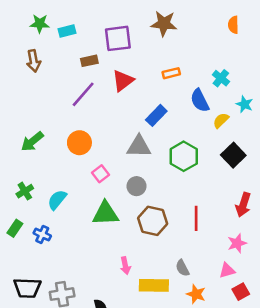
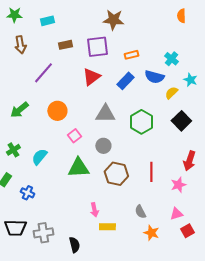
green star: (40, 24) -> (14, 15), moved
brown star: (164, 24) -> (113, 20), moved
purple square: (118, 38) -> (97, 47), moved
red triangle: (123, 81) -> (91, 77), moved
purple line: (83, 94) -> (43, 73), moved
blue semicircle: (200, 101) -> (154, 77), turned -48
blue rectangle: (156, 115) -> (125, 81), moved
blue cross: (42, 235) -> (27, 193), moved
pink star: (237, 243) -> (178, 185), moved
yellow rectangle: (154, 285) -> (107, 227), moved, size x0.7

